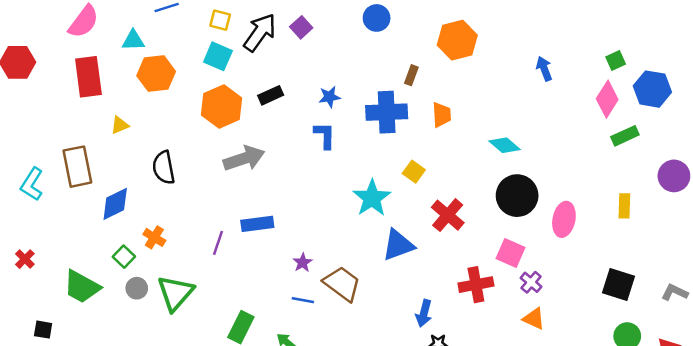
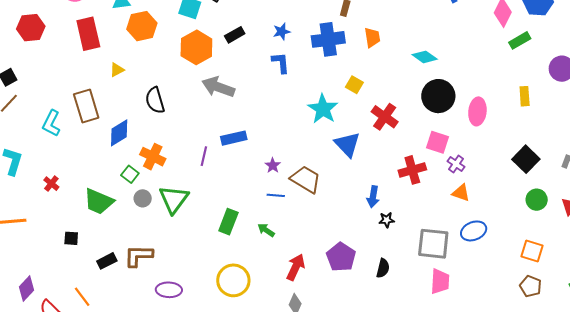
gray arrow: (244, 158) -> (218, 87), turned -136
orange cross: (154, 237) -> (153, 157), size x1.4
blue triangle: (398, 245) -> (347, 144), turned -48
black square: (619, 285) -> (526, 159), turned 32

